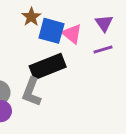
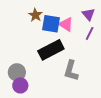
purple line: (103, 49) -> (90, 33), turned -40
gray L-shape: (31, 92) -> (71, 71), moved

